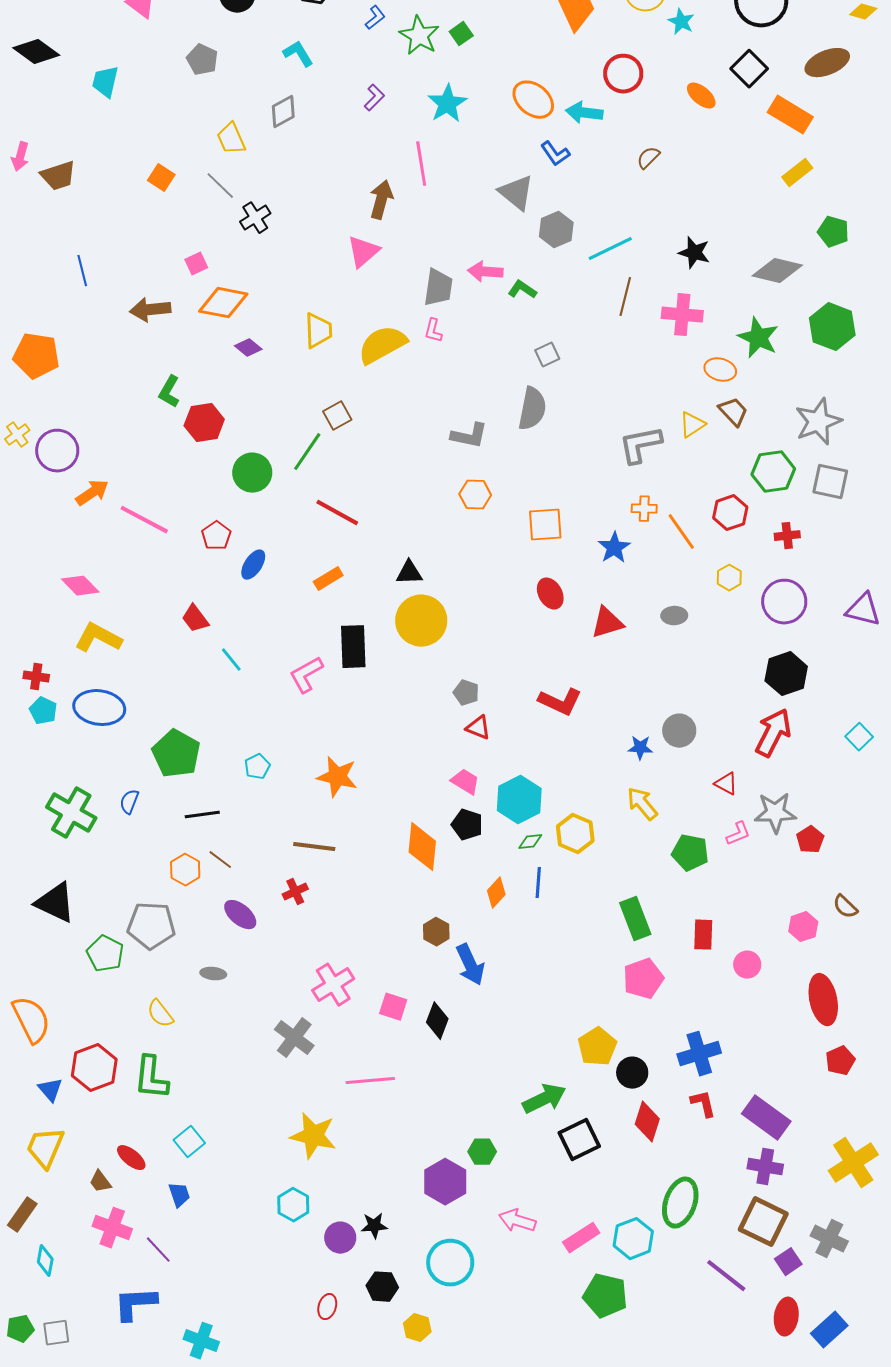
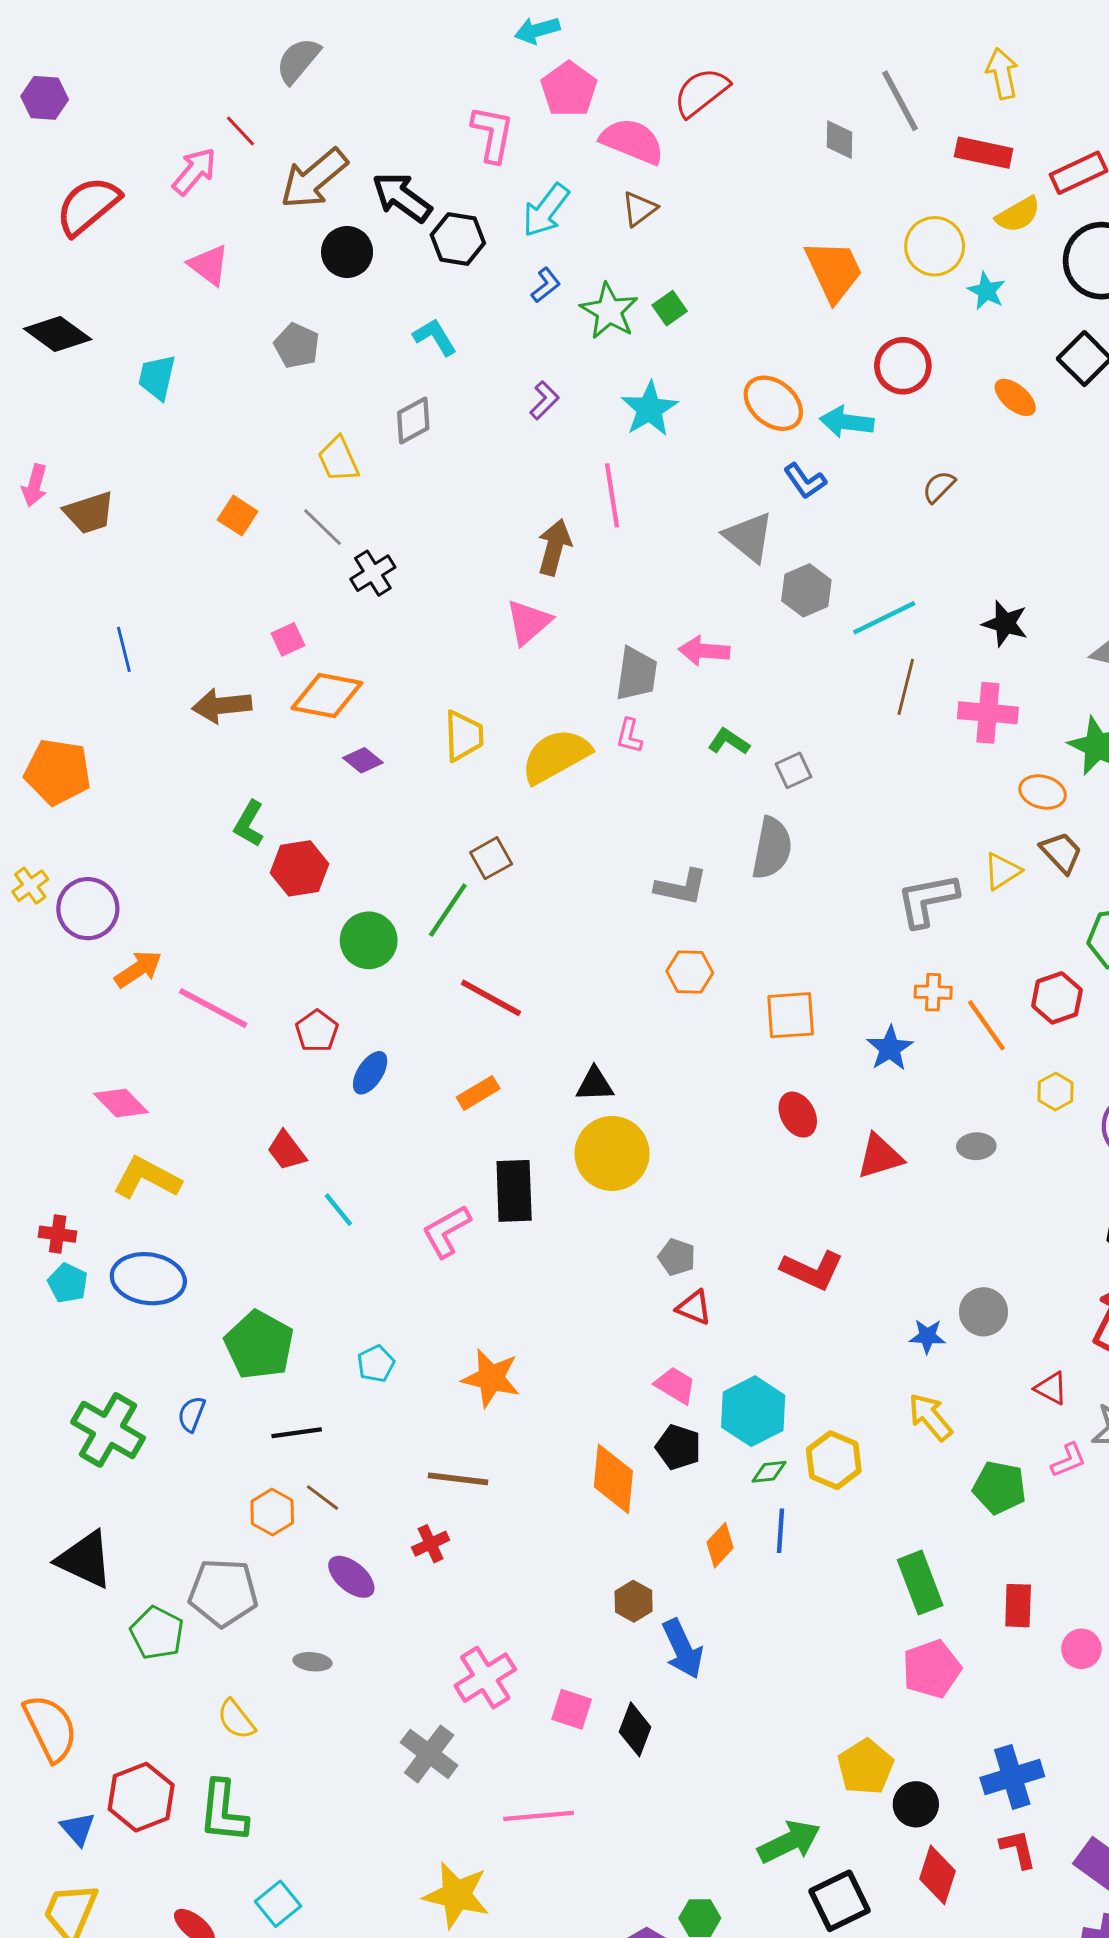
green L-shape: (522, 290) -> (729, 742), moved

